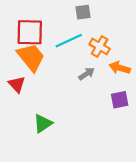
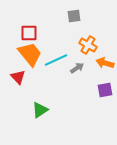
red square: (30, 32) -> (29, 33), size x0.7
cyan line: (69, 41) -> (56, 60), moved

